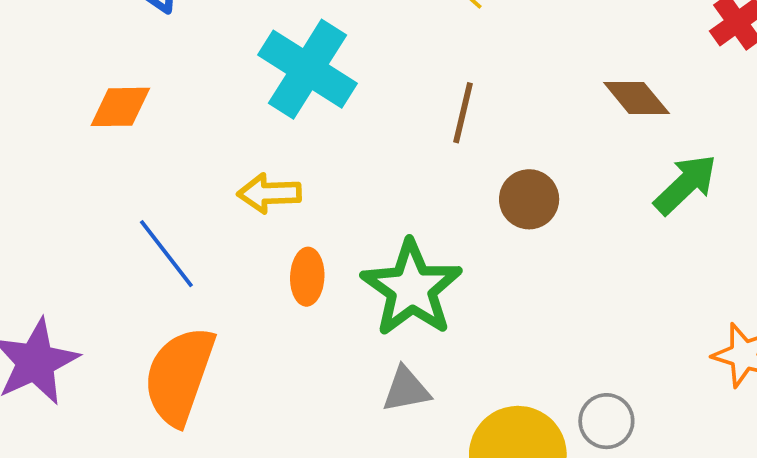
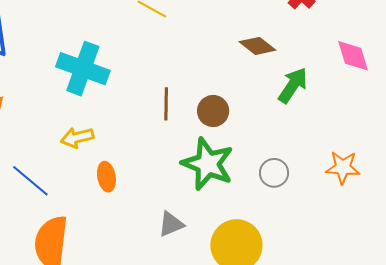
brown line: (463, 113) -> (166, 104), moved
green star: (412, 288) -> (208, 164), moved
gray circle: (606, 421) -> (274, 173), moved

